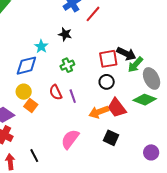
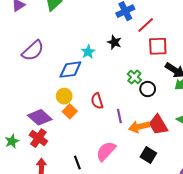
red square: (108, 59) -> (158, 46), moved
green cross: (67, 65) -> (134, 77), moved, turned -32
black circle: (107, 82) -> (148, 89), moved
purple line: (73, 96) -> (119, 116), moved
black line: (34, 156) -> (77, 162), moved

